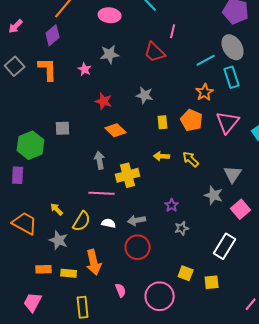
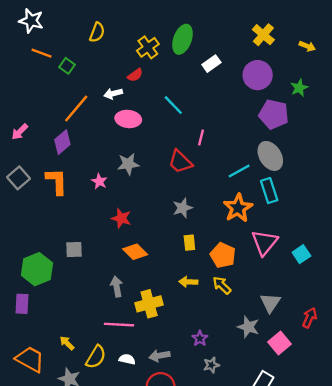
orange star: (205, 92) -> (238, 208), size x1.4
gray star: (145, 95) -> (183, 208), moved, turned -30
orange pentagon: (192, 120) -> (223, 255), moved

